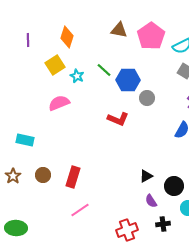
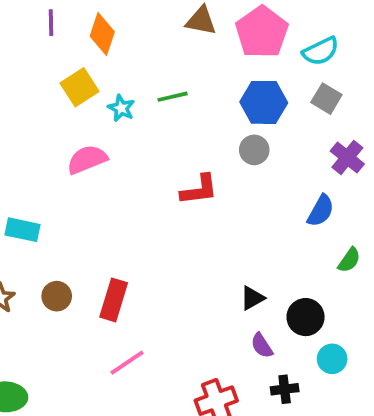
purple line: (28, 40) -> (51, 23), moved
green line: (104, 70) -> (173, 97), turned -56
blue hexagon: (128, 80) -> (264, 102), moved
red L-shape: (118, 119) -> (199, 190), turned -30

